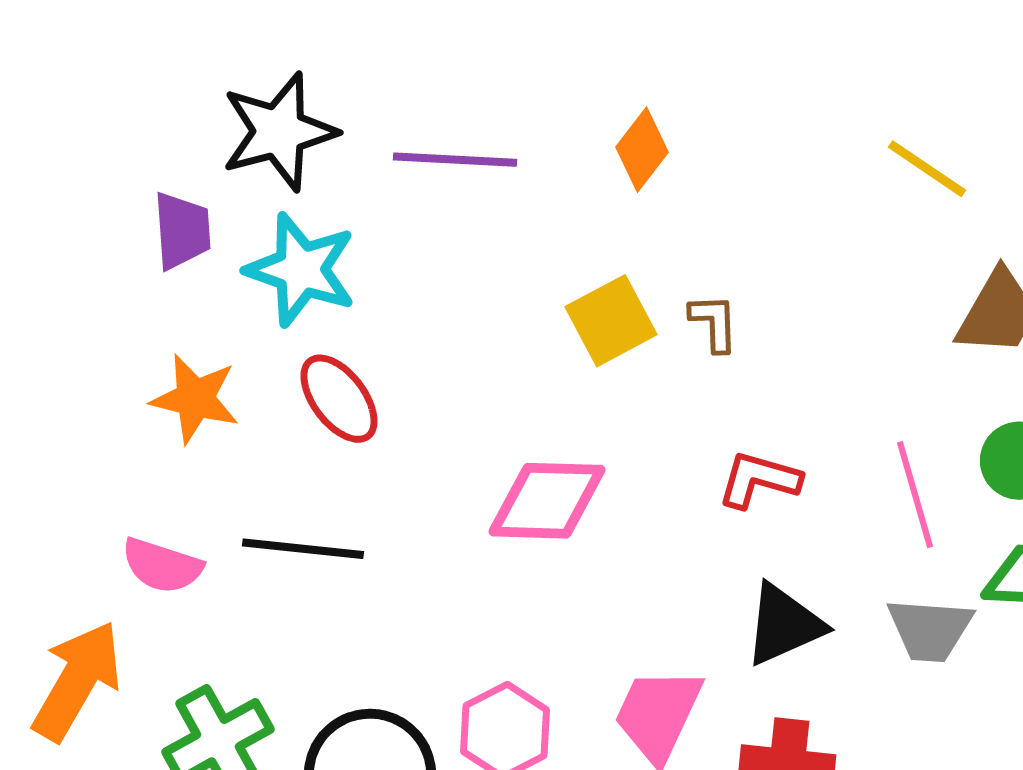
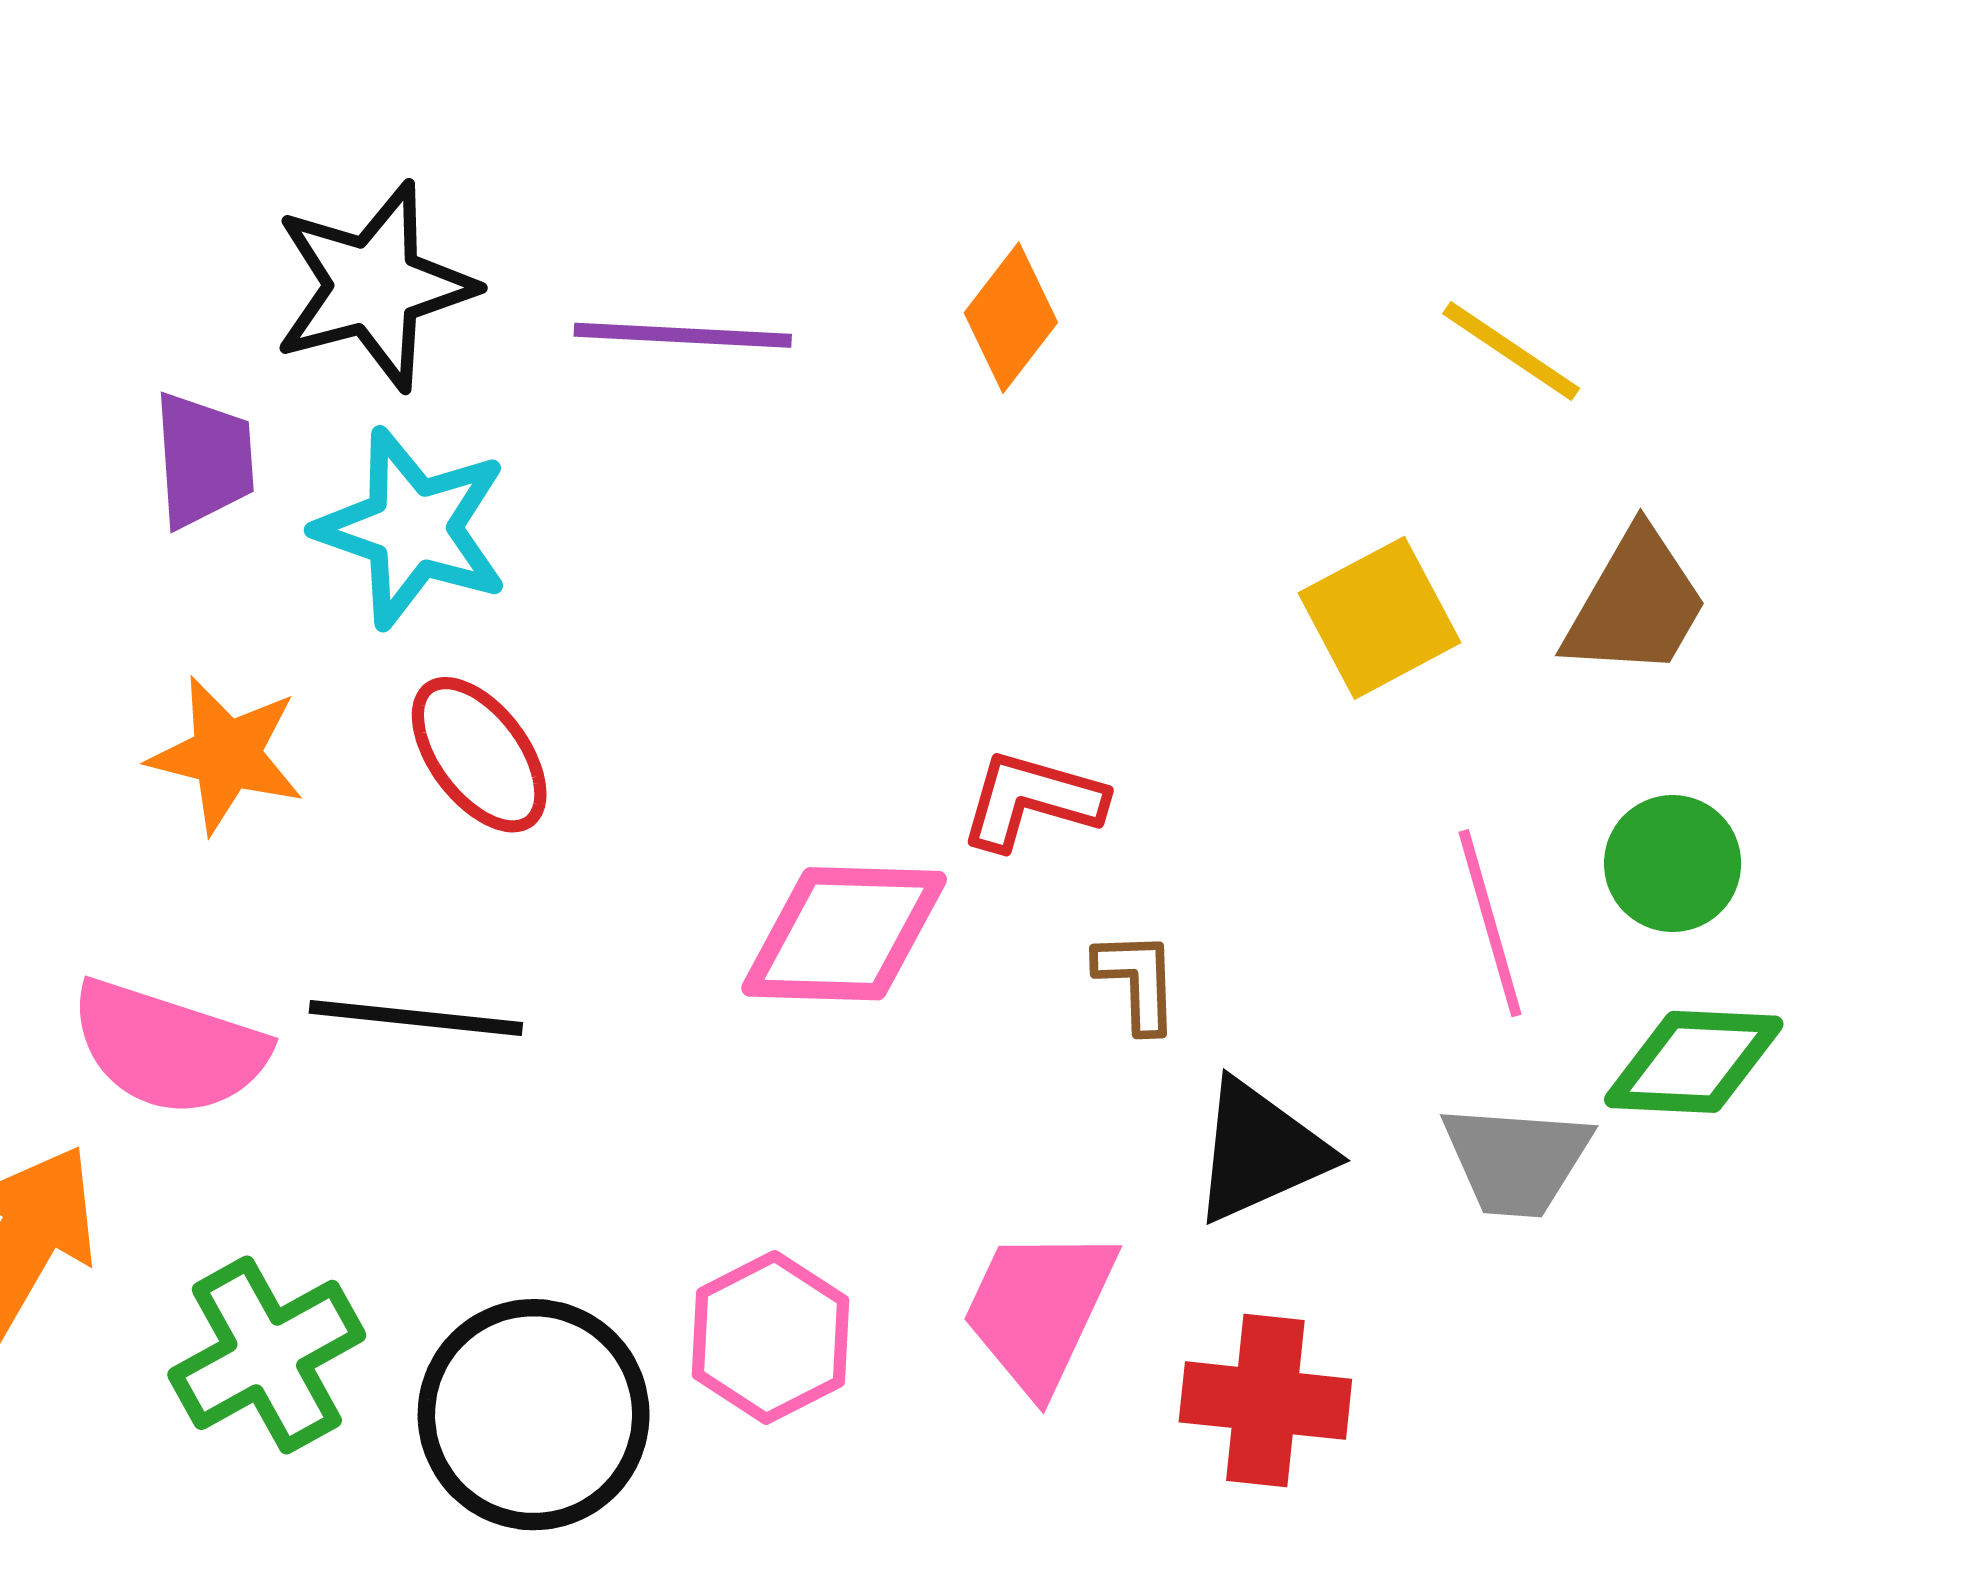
yellow square: (611, 321) -> (1379, 618), moved
brown L-shape: (714, 323) -> (1137, 981), moved
red L-shape: (759, 480) -> (1032, 800), moved
pink semicircle: (162, 566) -> (168, 1048), size x1.4

